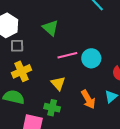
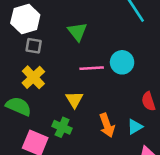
cyan circle: (91, 58) -> (122, 62), moved
yellow cross: (22, 71) -> (33, 77), turned -30

